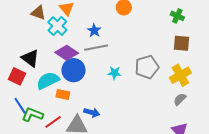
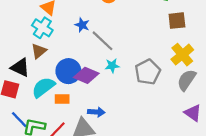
brown triangle: (38, 13) -> (39, 51), moved, turned -49
gray line: (96, 48) -> (103, 41), moved, turned 65
purple diamond: (67, 53) -> (86, 75), moved
gray pentagon: (147, 67) -> (148, 72), moved
gray semicircle: (180, 99) -> (187, 80), size x1.5

